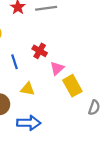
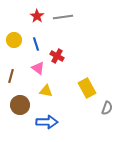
blue line: (14, 62) -> (36, 44), moved
pink triangle: (57, 68) -> (38, 68), moved, turned -40

